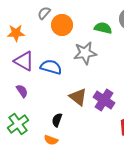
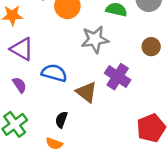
blue semicircle: (51, 67) -> (54, 73), moved
purple cross: (104, 100) -> (118, 77), moved

